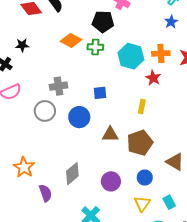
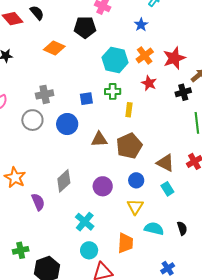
blue star: (171, 22) -> (141, 25), moved
green cross: (95, 47) -> (113, 91), moved
orange cross: (161, 53) -> (145, 55), turned -30
red star: (153, 78) -> (149, 83), moved
cyan rectangle: (169, 202) -> (167, 189), moved

